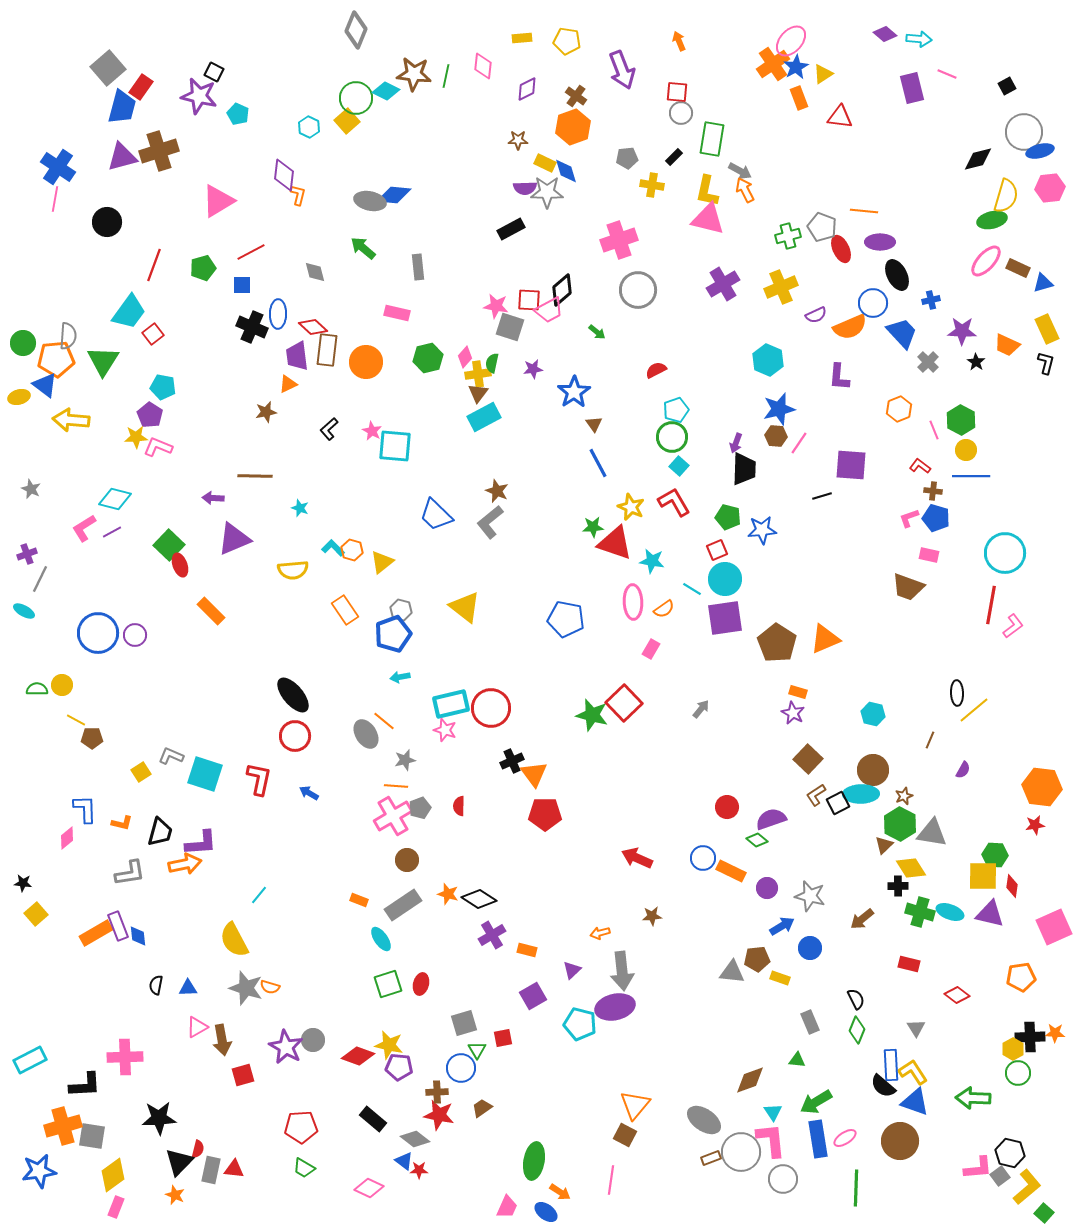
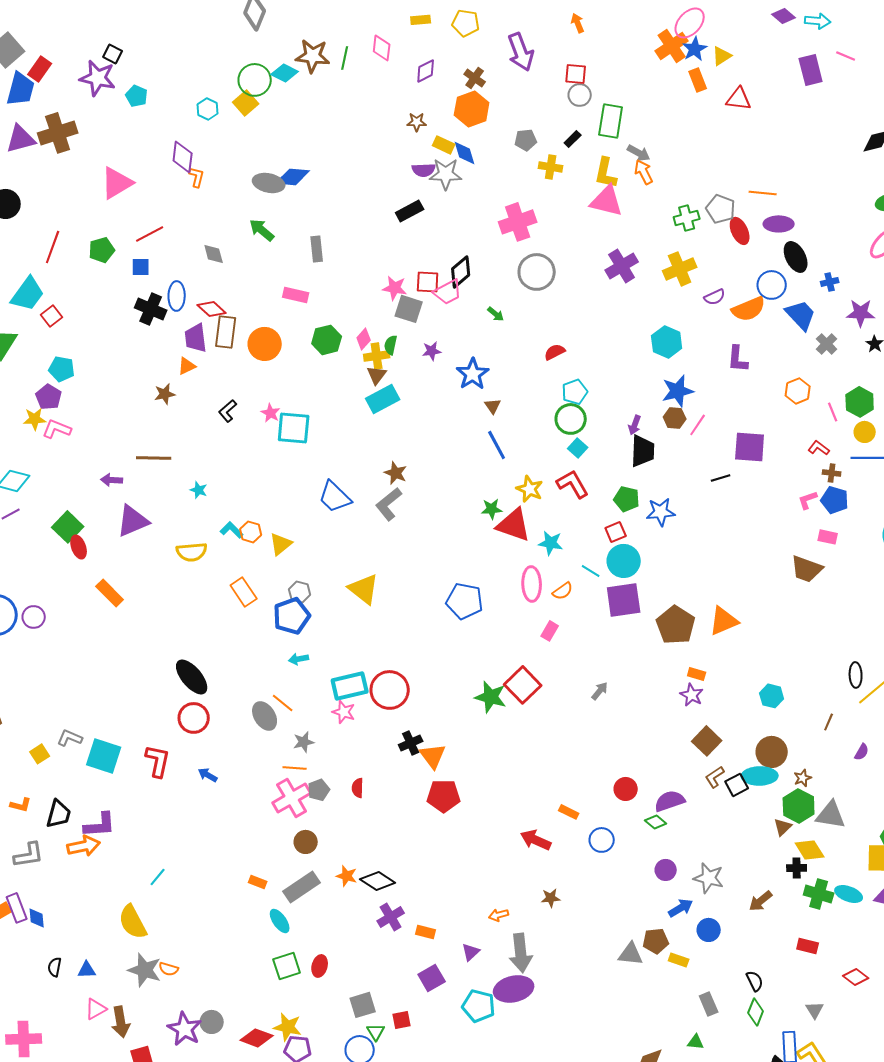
orange rectangle: (731, 871) -> (569, 812), moved, size x0.7

